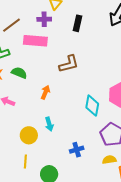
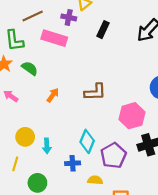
brown L-shape: (69, 64) -> (95, 92), moved
cyan diamond: (92, 106) -> (87, 141), moved
cyan arrow: (49, 124) -> (47, 146), moved
yellow semicircle: (109, 160) -> (95, 180), moved

